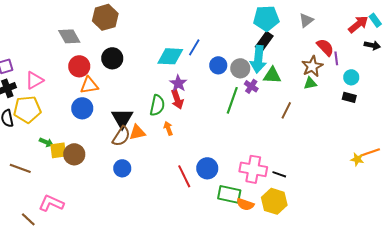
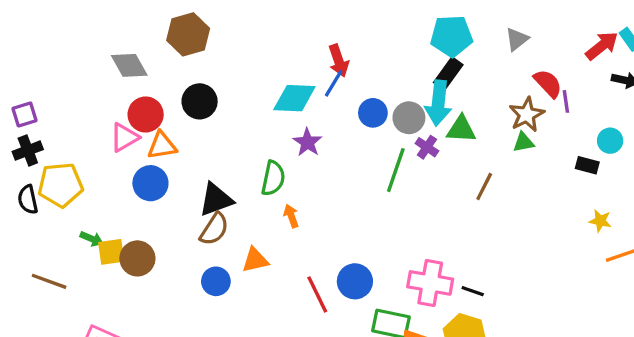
cyan circle: (351, 77) -> (610, 141), moved
pink triangle: (34, 80) -> (124, 137), moved
red arrow: (177, 99) -> (339, 61), moved
black triangle: (122, 118) -> (216, 200), turned 40
orange triangle: (137, 132) -> (255, 260), moved
yellow star: (357, 159) -> (600, 221), moved

